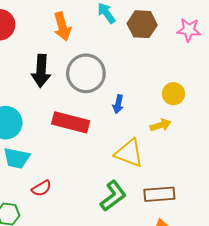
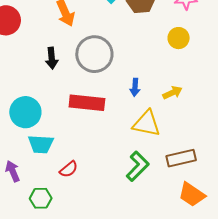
black arrow: (41, 71) -> (52, 58), size x0.7
yellow circle: (173, 94) -> (179, 38), moved
blue arrow: (118, 104) -> (135, 87), moved

